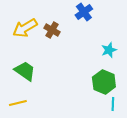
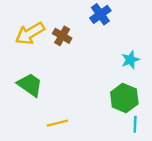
yellow line: (18, 103) -> (57, 123), moved

